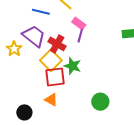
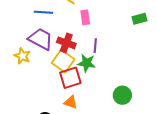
pink rectangle: (79, 23) -> (85, 17), turned 56
purple line: (80, 36) -> (95, 46), moved

